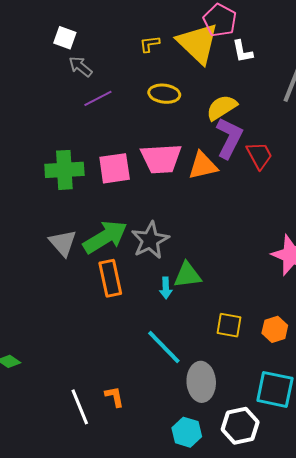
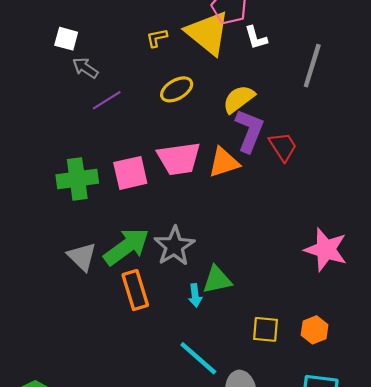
yellow ellipse: (164, 94) -> (177, 89), turned -32

